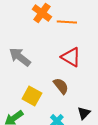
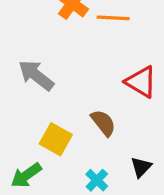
red triangle: (71, 57) -> (141, 82), moved

